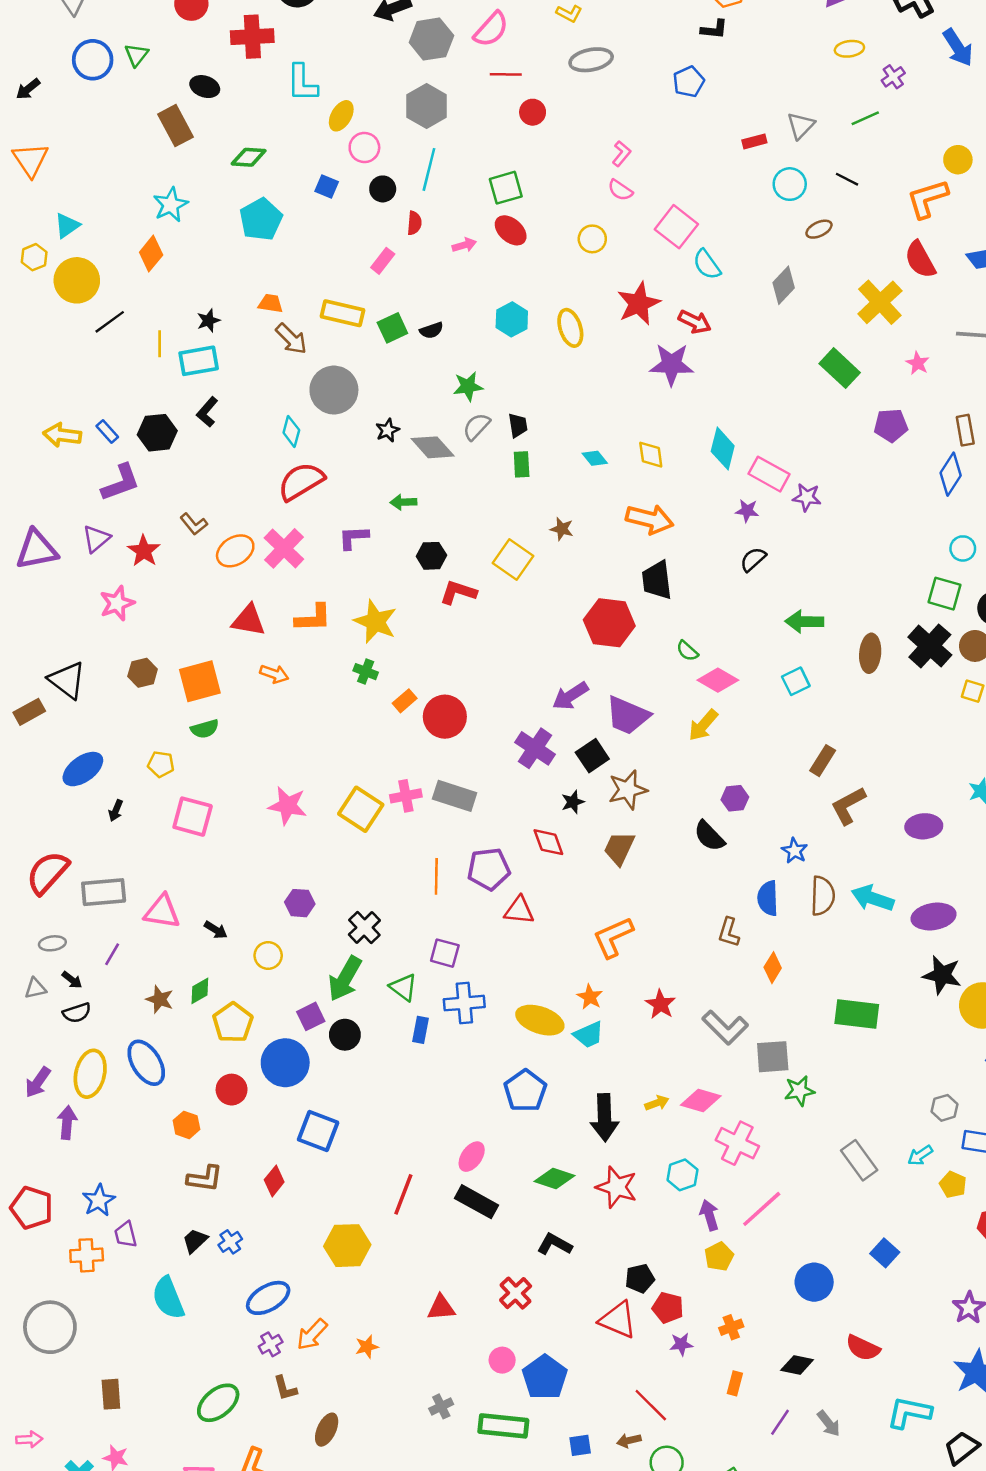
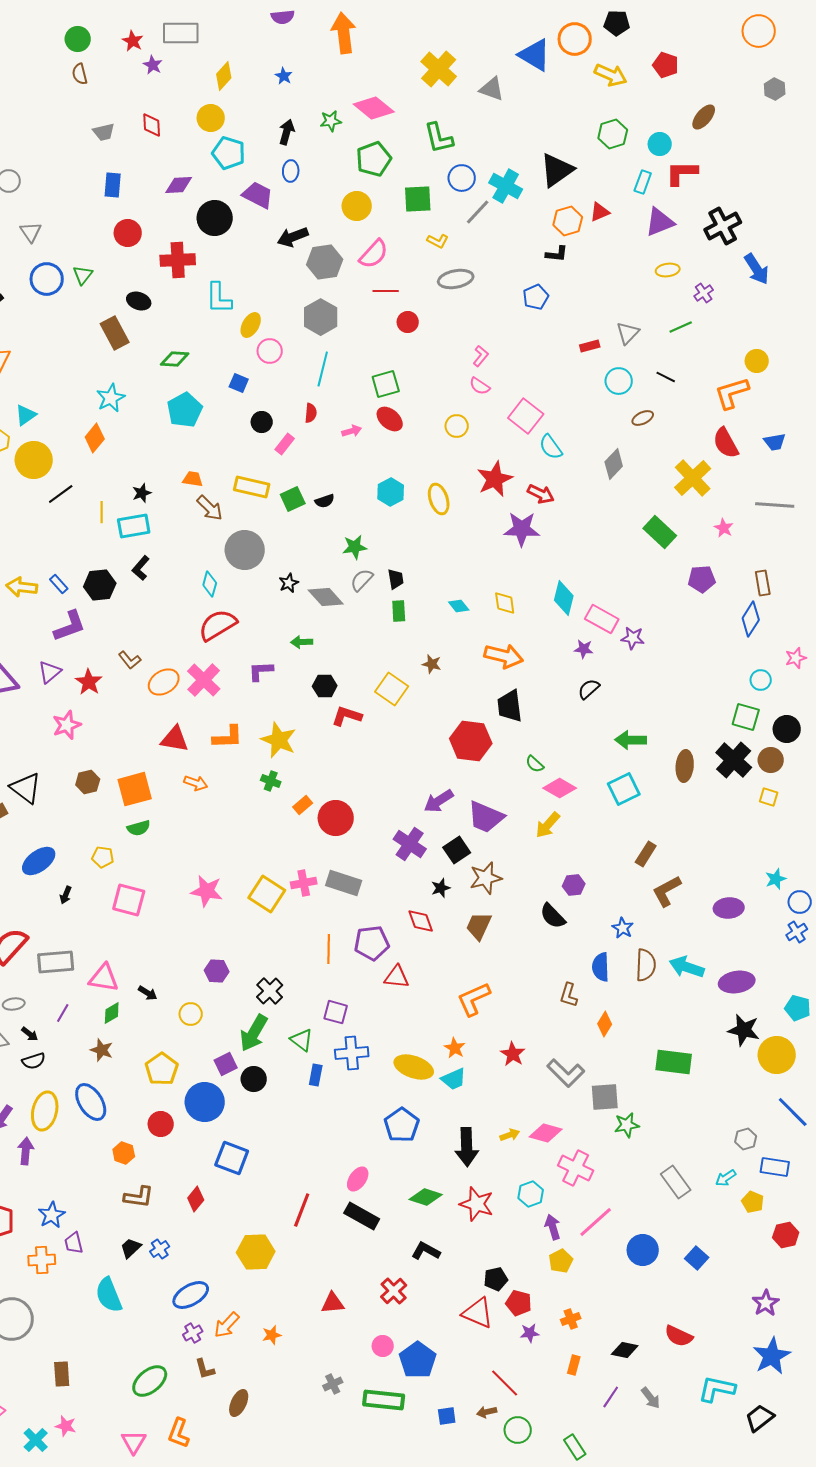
black circle: (383, 189) -> (262, 422), moved
cyan square: (796, 681) -> (624, 789), size x1.4
green diamond: (200, 991) -> (112, 1013), moved
blue circle: (814, 1282) -> (643, 1250), moved

